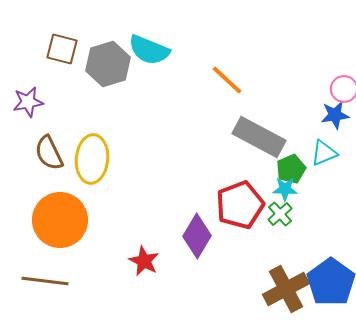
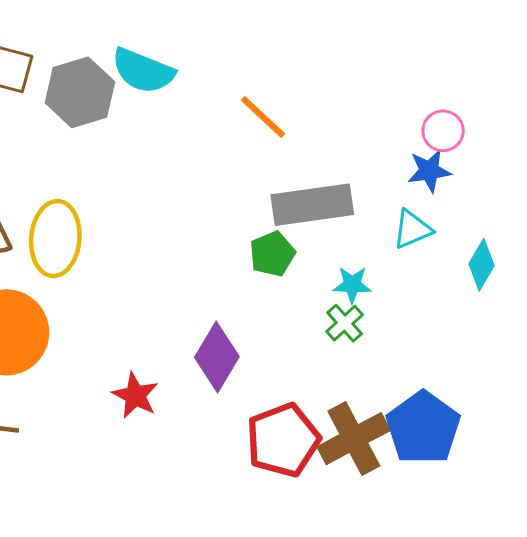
gray rectangle: (259, 137) -> (312, 205), turned -36
green pentagon: (291, 169) -> (272, 254), moved
red pentagon: (240, 205) -> (283, 440), moved

